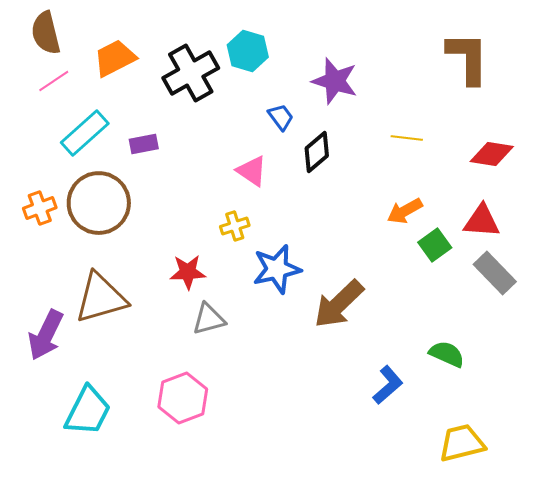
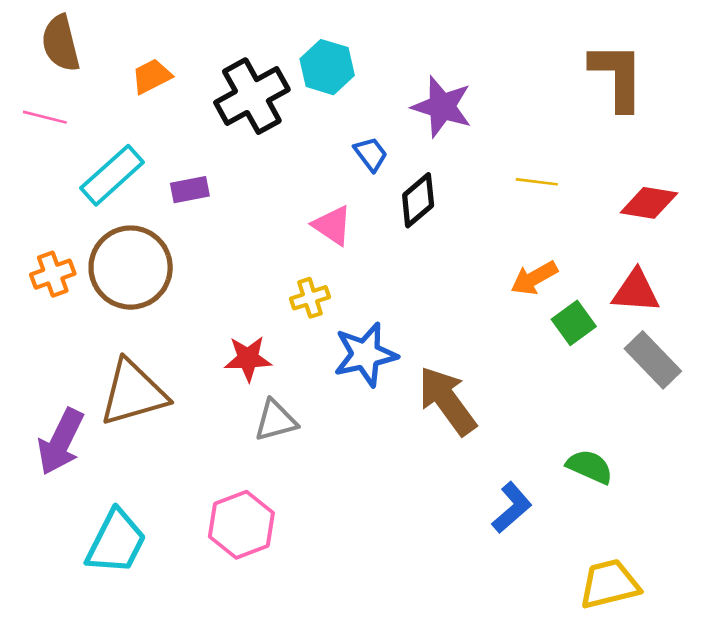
orange trapezoid: (115, 58) -> (152, 76), size x0.7
pink line: (54, 81) -> (45, 117), moved, turned 48
brown arrow: (339, 304) -> (447, 401), turned 98

